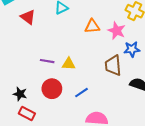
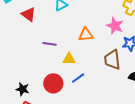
orange triangle: (92, 26) -> (86, 35), moved
purple line: (47, 61) -> (50, 44), moved
blue line: (82, 93) -> (78, 78), moved

